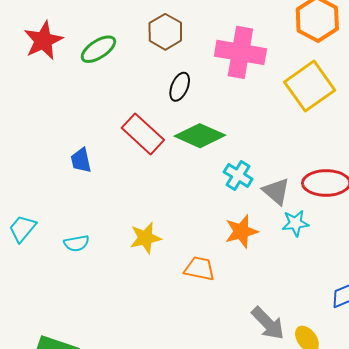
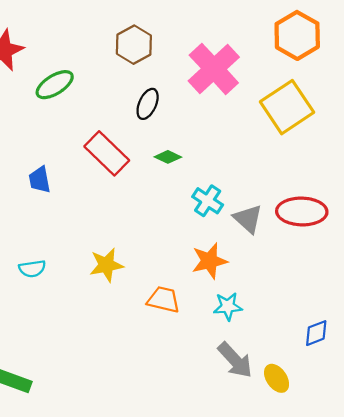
green ellipse: (98, 49) -> (55, 85), moved
pink cross: (240, 52) -> (214, 69), turned 36
green diamond: (200, 136) -> (168, 157), size x0.5
cyan star: (295, 223) -> (228, 306), moved

